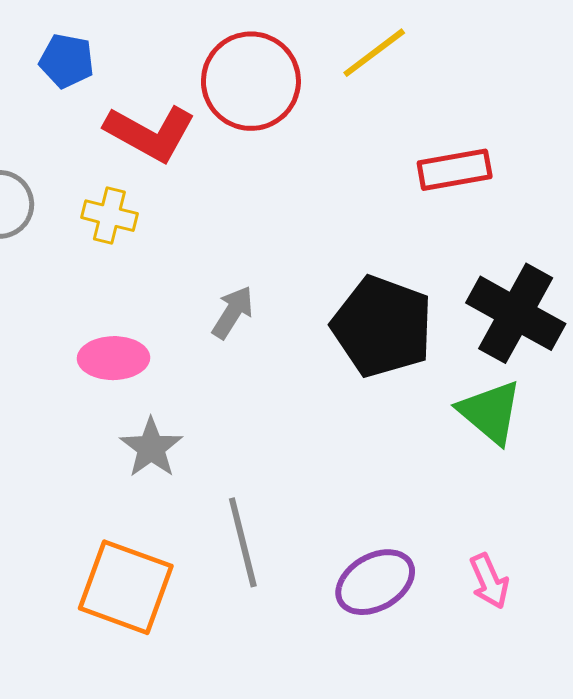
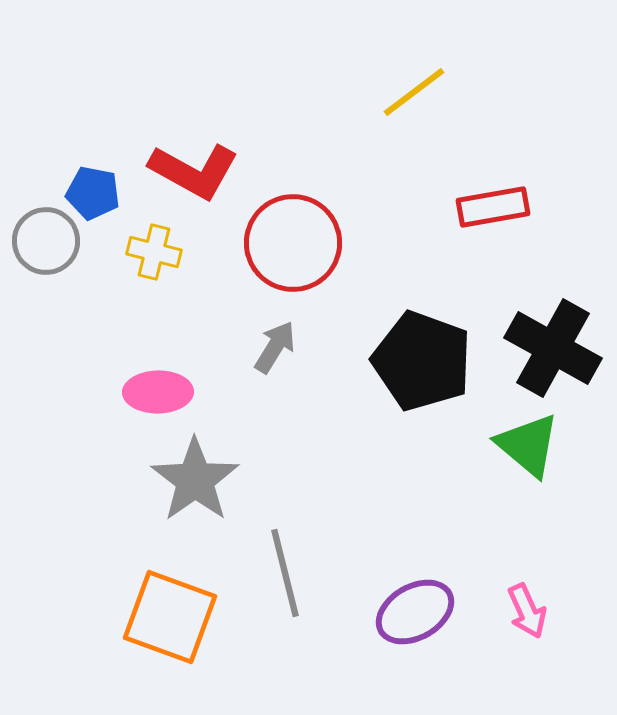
blue pentagon: (67, 61) -> (93, 193), moved
red circle: (251, 81) -> (293, 243), moved
gray star: (151, 448) -> (195, 480), size x1.4

